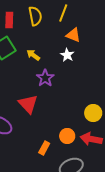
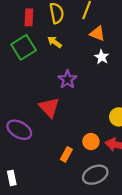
yellow arrow: (33, 55) -> (55, 42), moved
white star: (67, 55) -> (102, 57), moved

